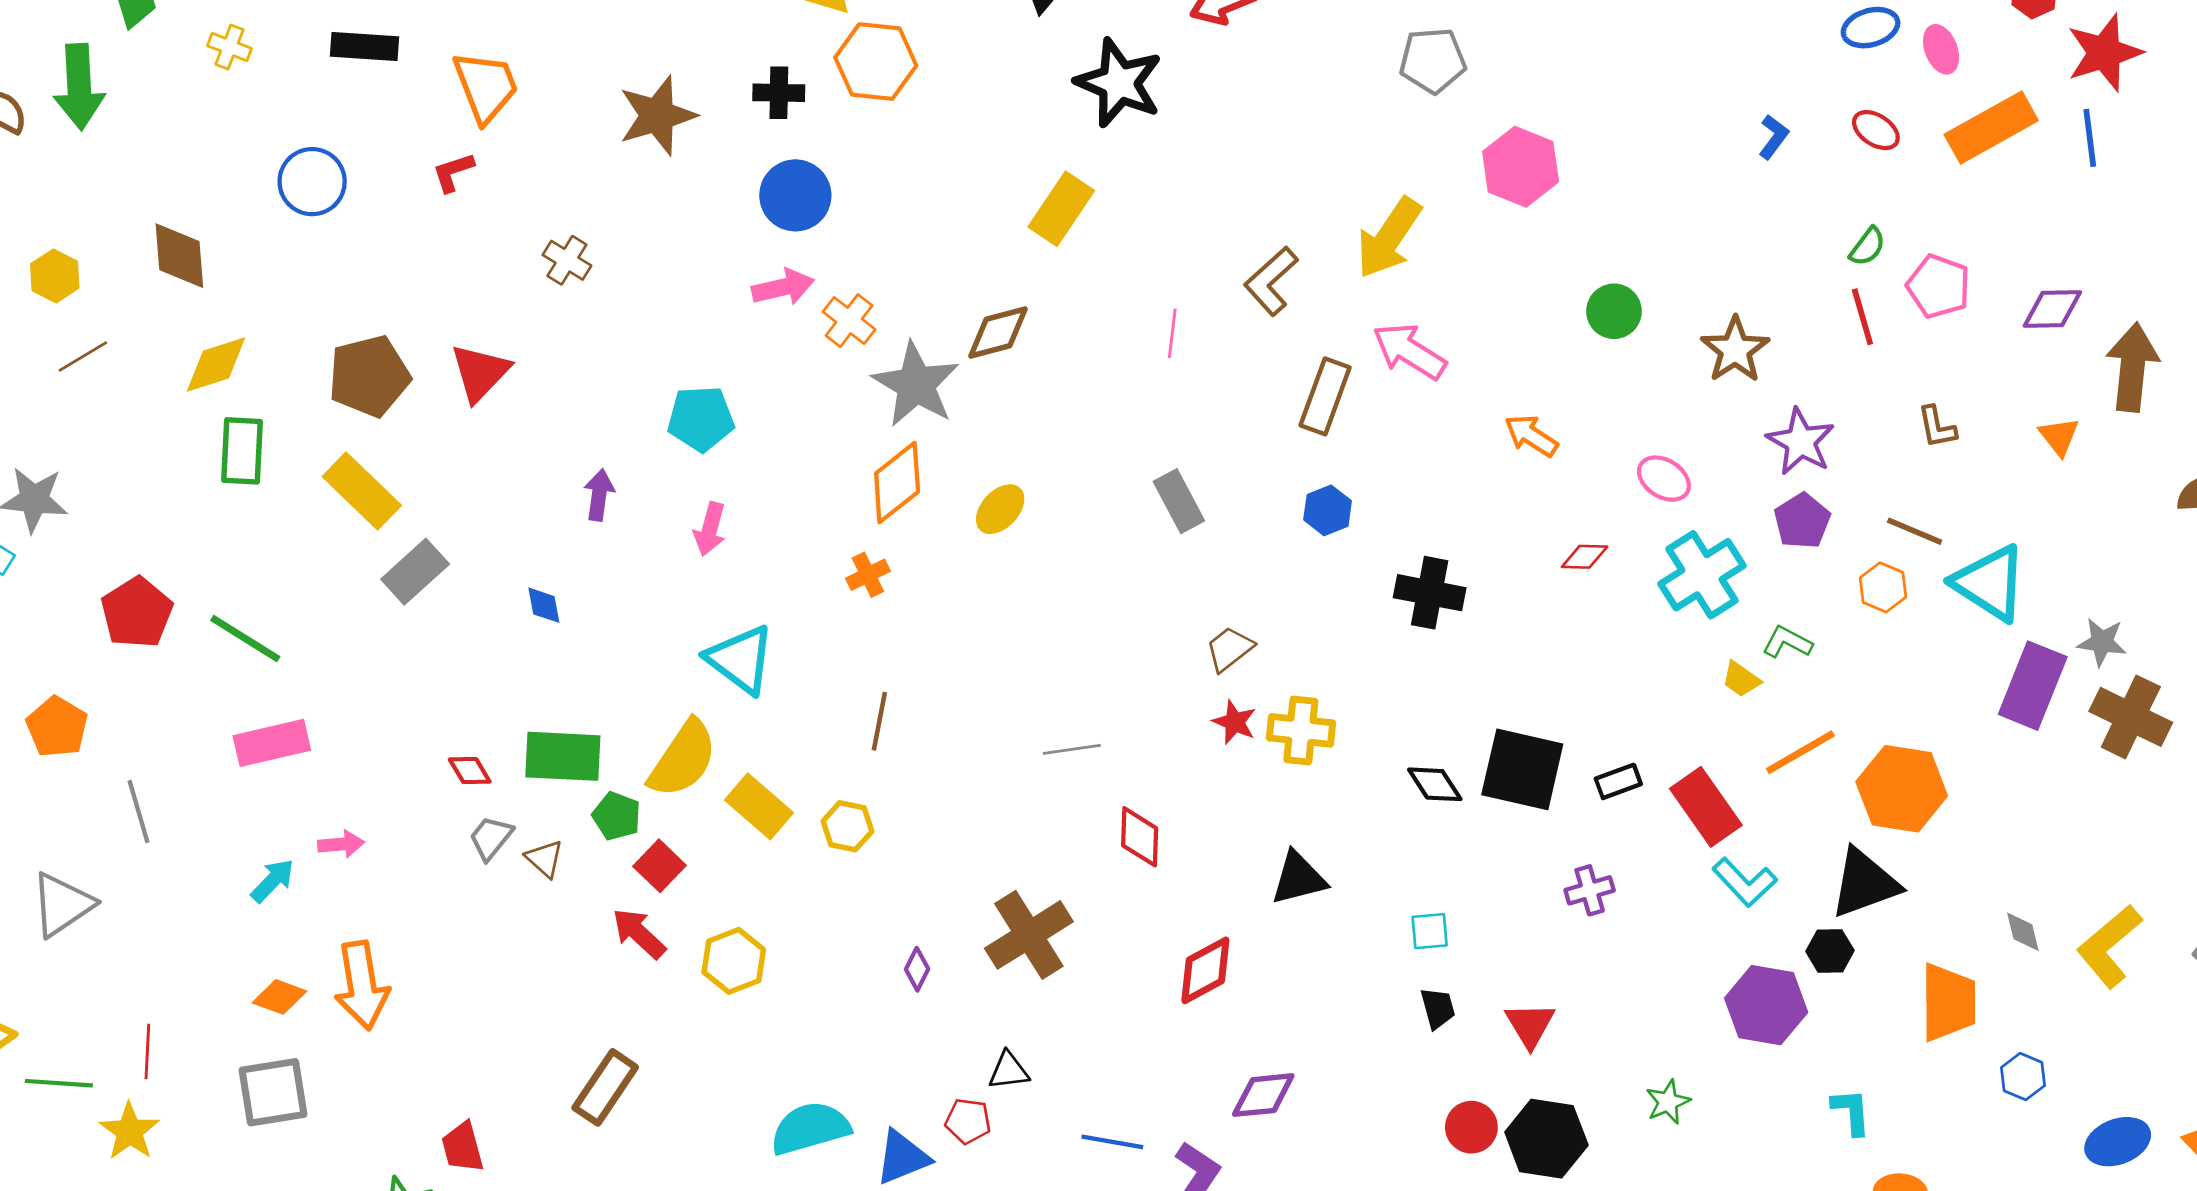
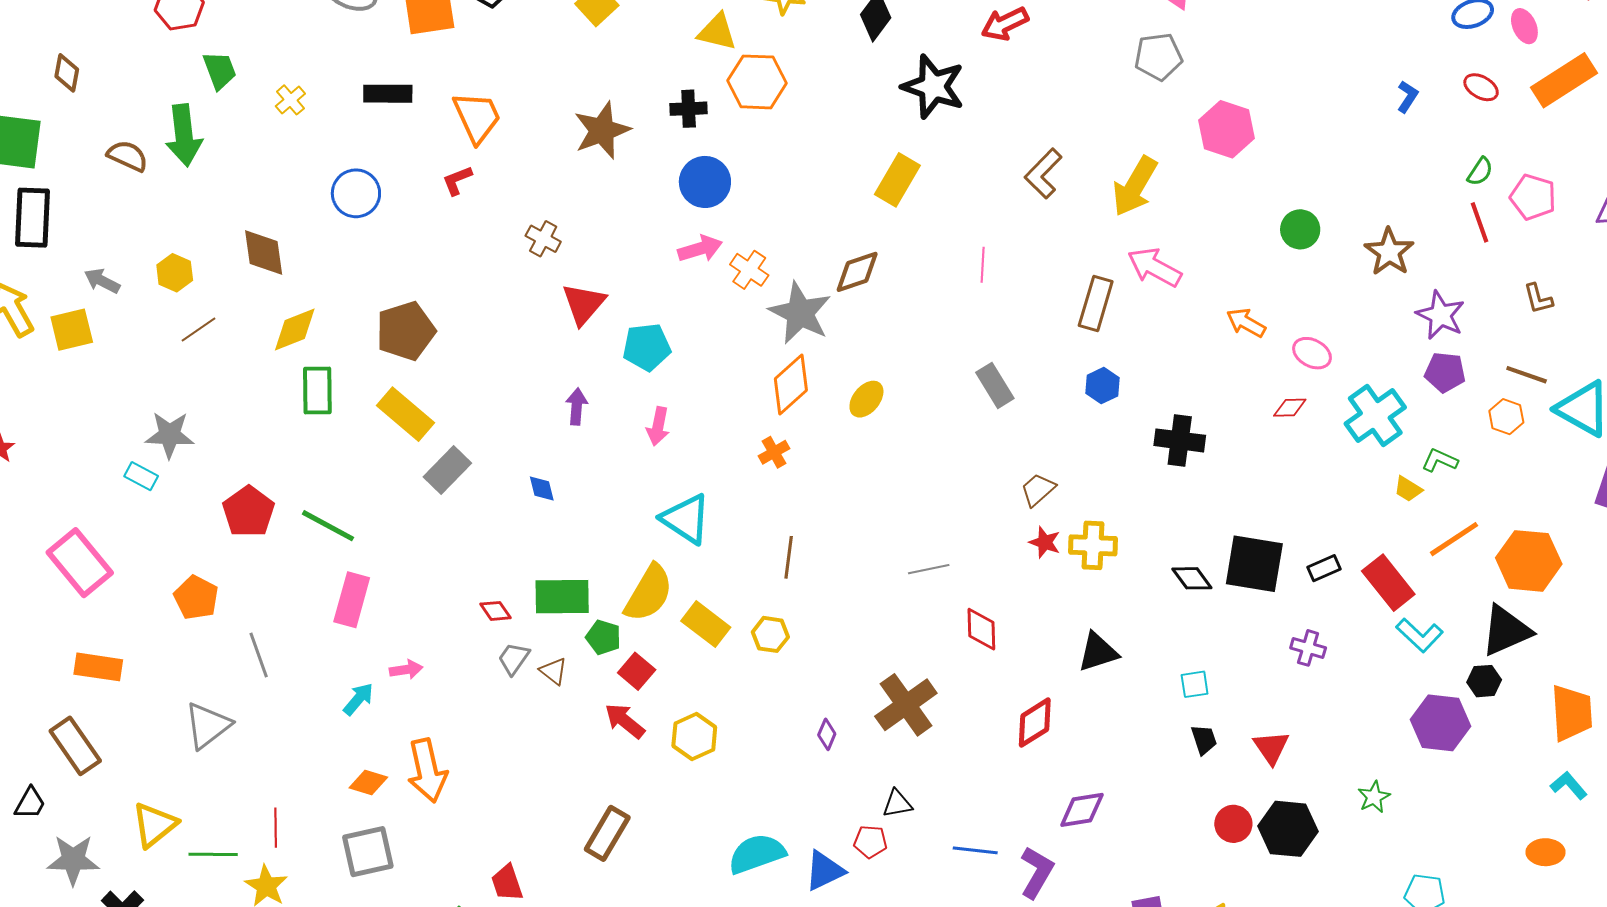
yellow cross: (229, 47) -> (290, 100), turned 32
brown L-shape: (1271, 281) -> (1043, 173), moved
red triangle: (480, 373) -> (584, 304), moved
pink ellipse: (1664, 479) -> (1312, 353), moved
purple pentagon: (1802, 521) -> (1445, 372), turned -30
pink rectangle: (272, 743) -> (352, 600), turned -58
purple cross: (1590, 890) -> (1308, 648), turned 36
cyan L-shape: (1851, 1112) -> (1569, 785), moved, turned -33

